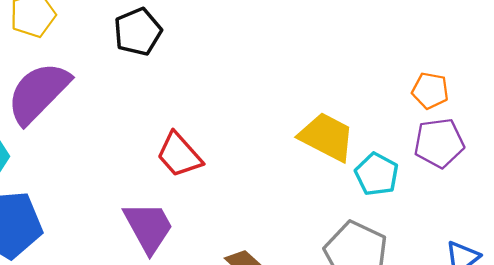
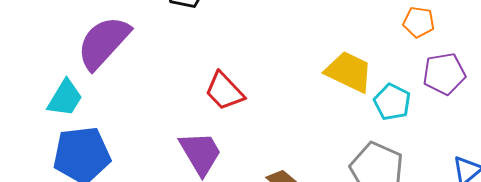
orange pentagon: (430, 91) -> (419, 22), moved

